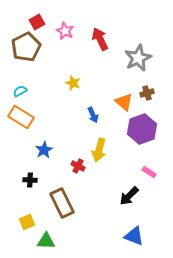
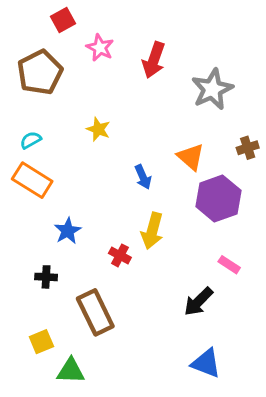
red square: (37, 22) -> (63, 20), moved
red arrow: (100, 39) -> (154, 60), turned -135
yellow star: (73, 83) -> (98, 129), moved
brown cross: (147, 93) -> (248, 148), moved

